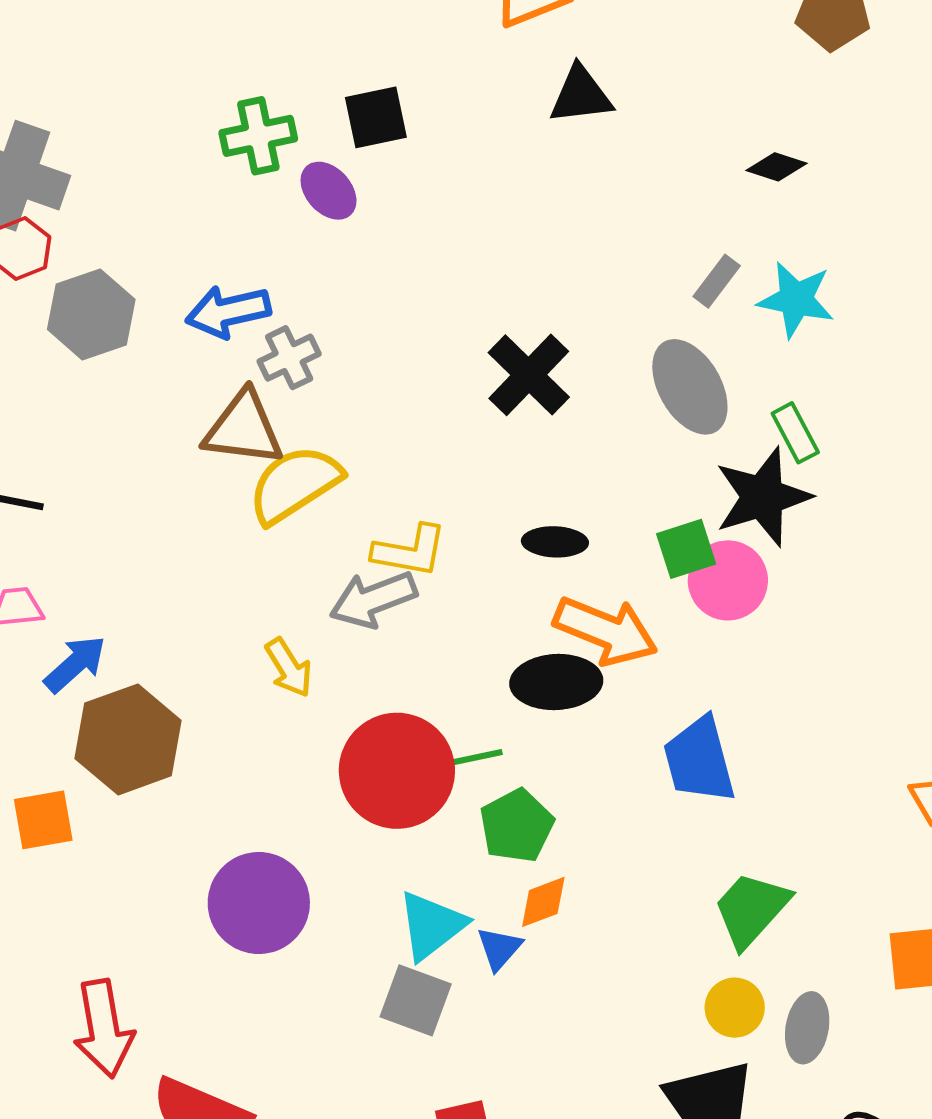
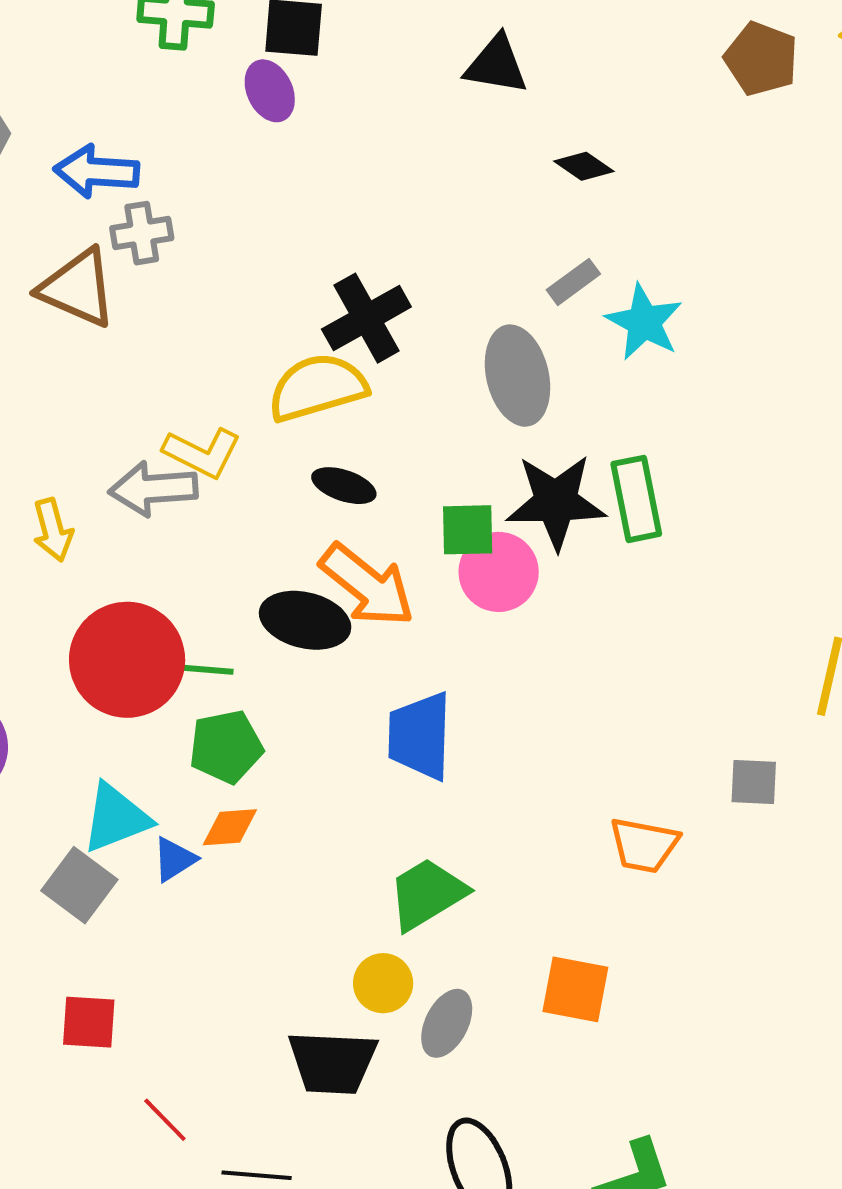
black diamond: (777, 167) -> (584, 166), moved
purple ellipse: (329, 191) -> (270, 91), moved
green rectangle: (795, 433) -> (636, 499), moved, size x1.4
yellow semicircle: (295, 484) -> (317, 387), moved

